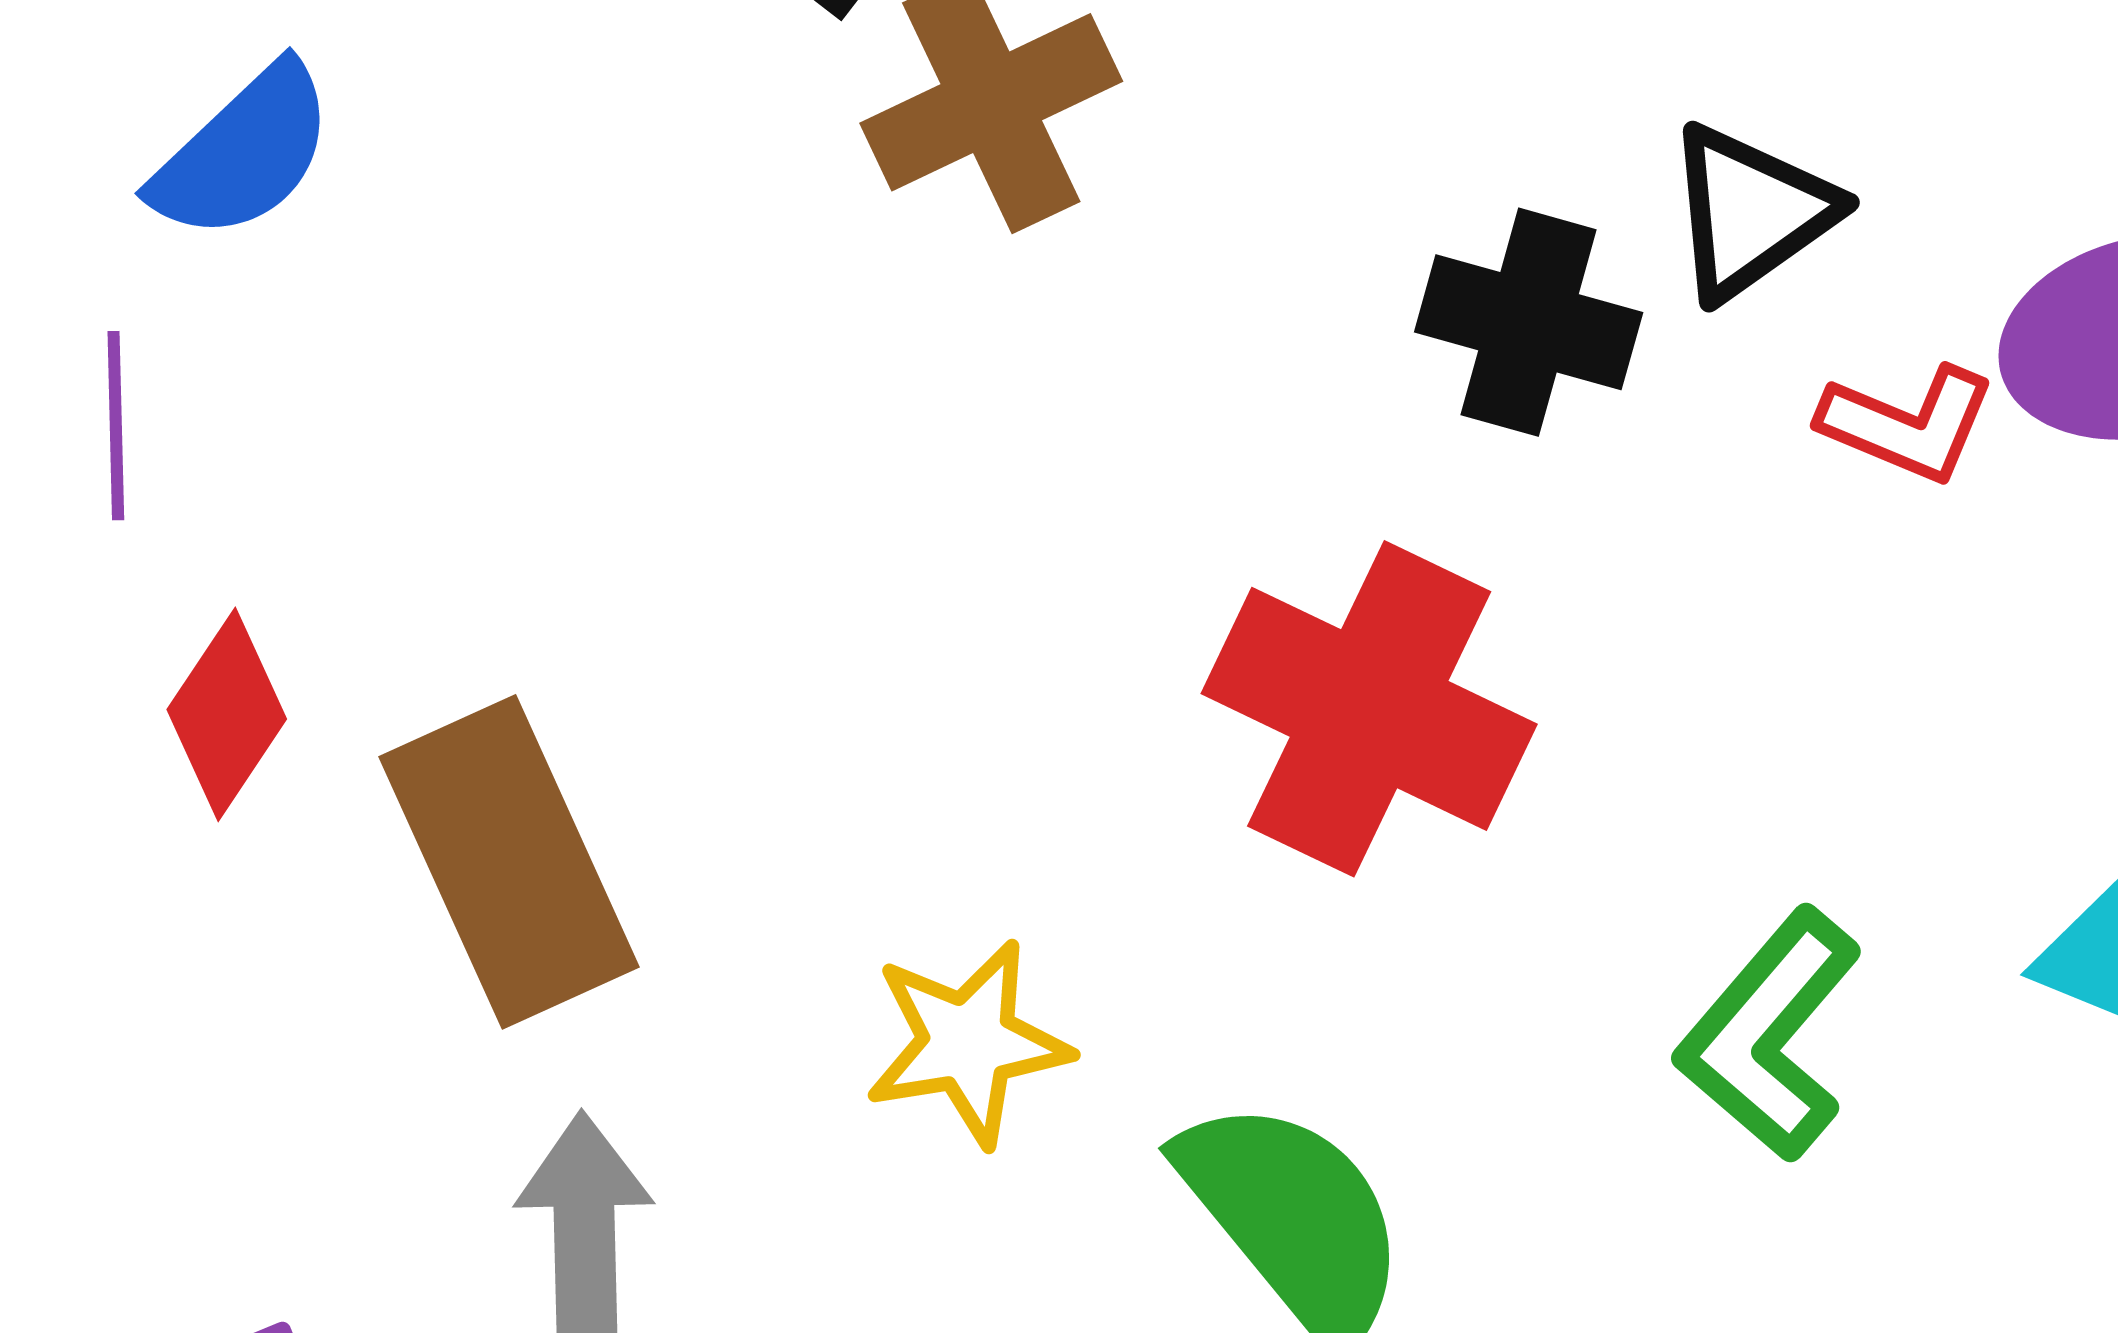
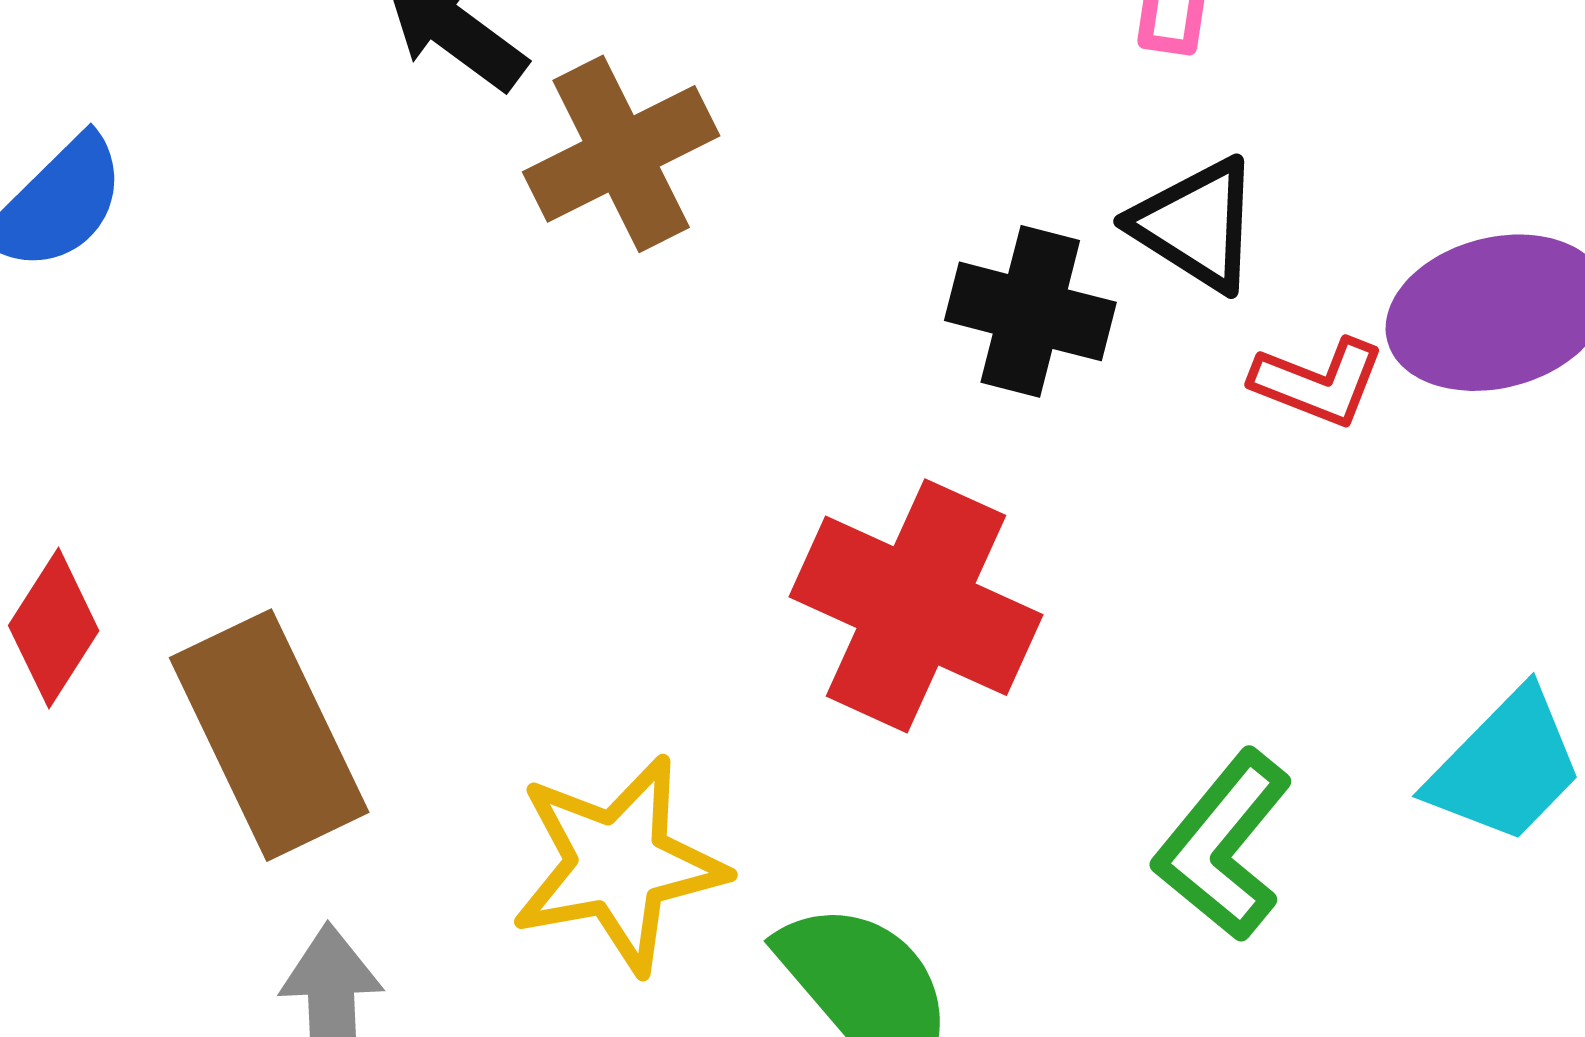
black triangle: (1751, 212) -> (1196, 225), turned -51
yellow star: (968, 1043) -> (618, 864), size x1.4

